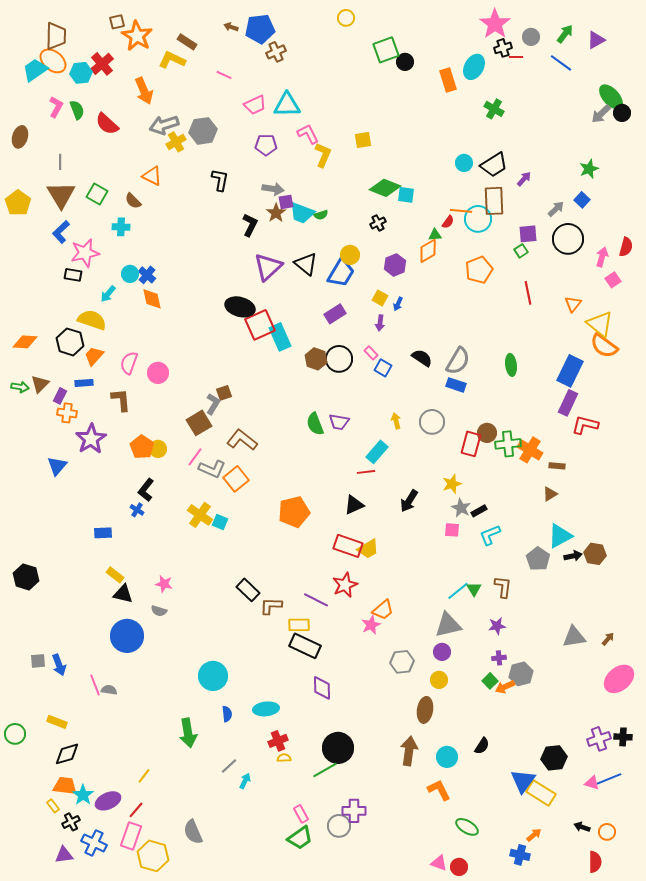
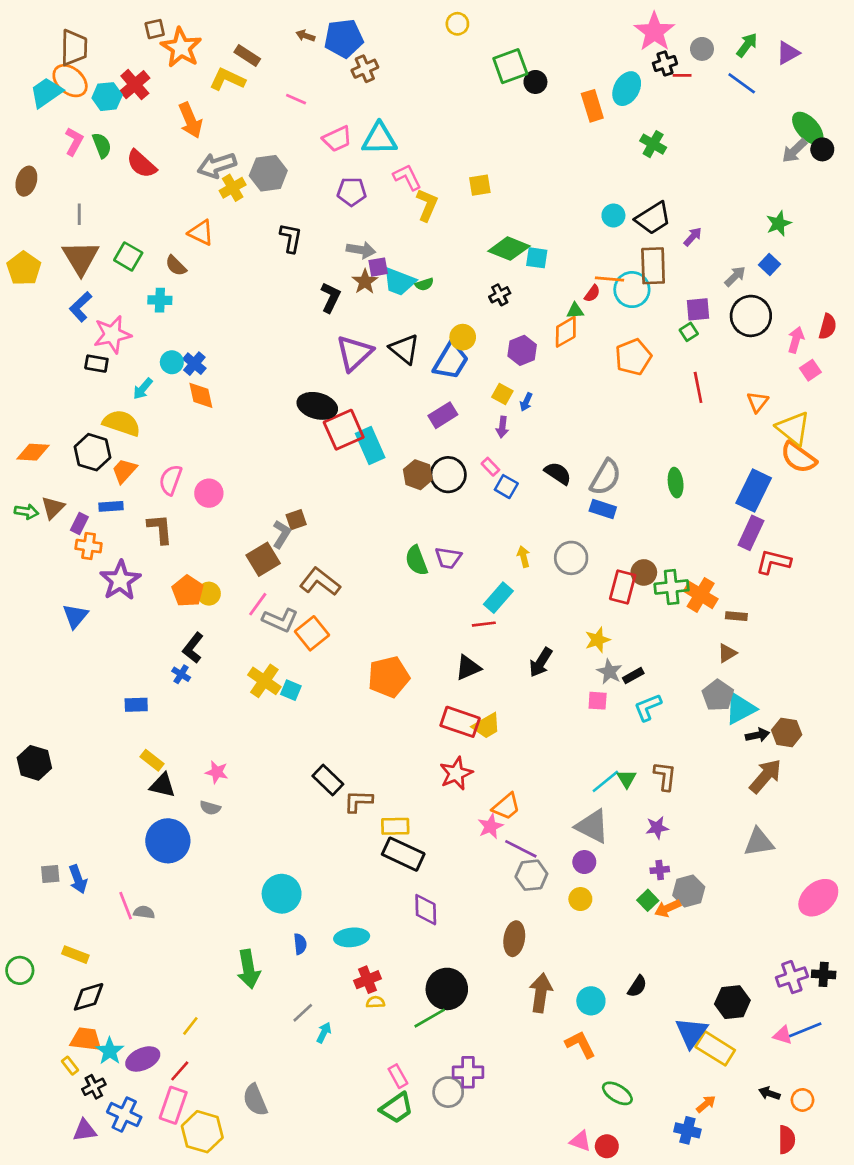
gray pentagon: (538, 559) -> (718, 695), moved
purple line: (316, 600) -> (521, 849), moved
gray triangle: (448, 625) -> (592, 826), turned 40
brown arrow: (608, 639) -> (765, 776), moved, size x2.0
brown ellipse: (425, 710) -> (514, 939), moved

